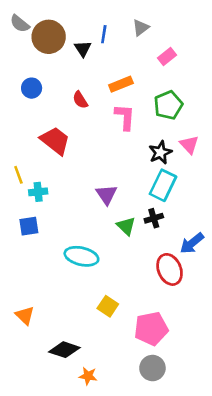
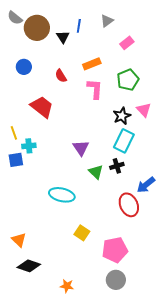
blue square: (29, 226) -> (16, 160), moved
black diamond: (64, 350) -> (29, 266), moved

